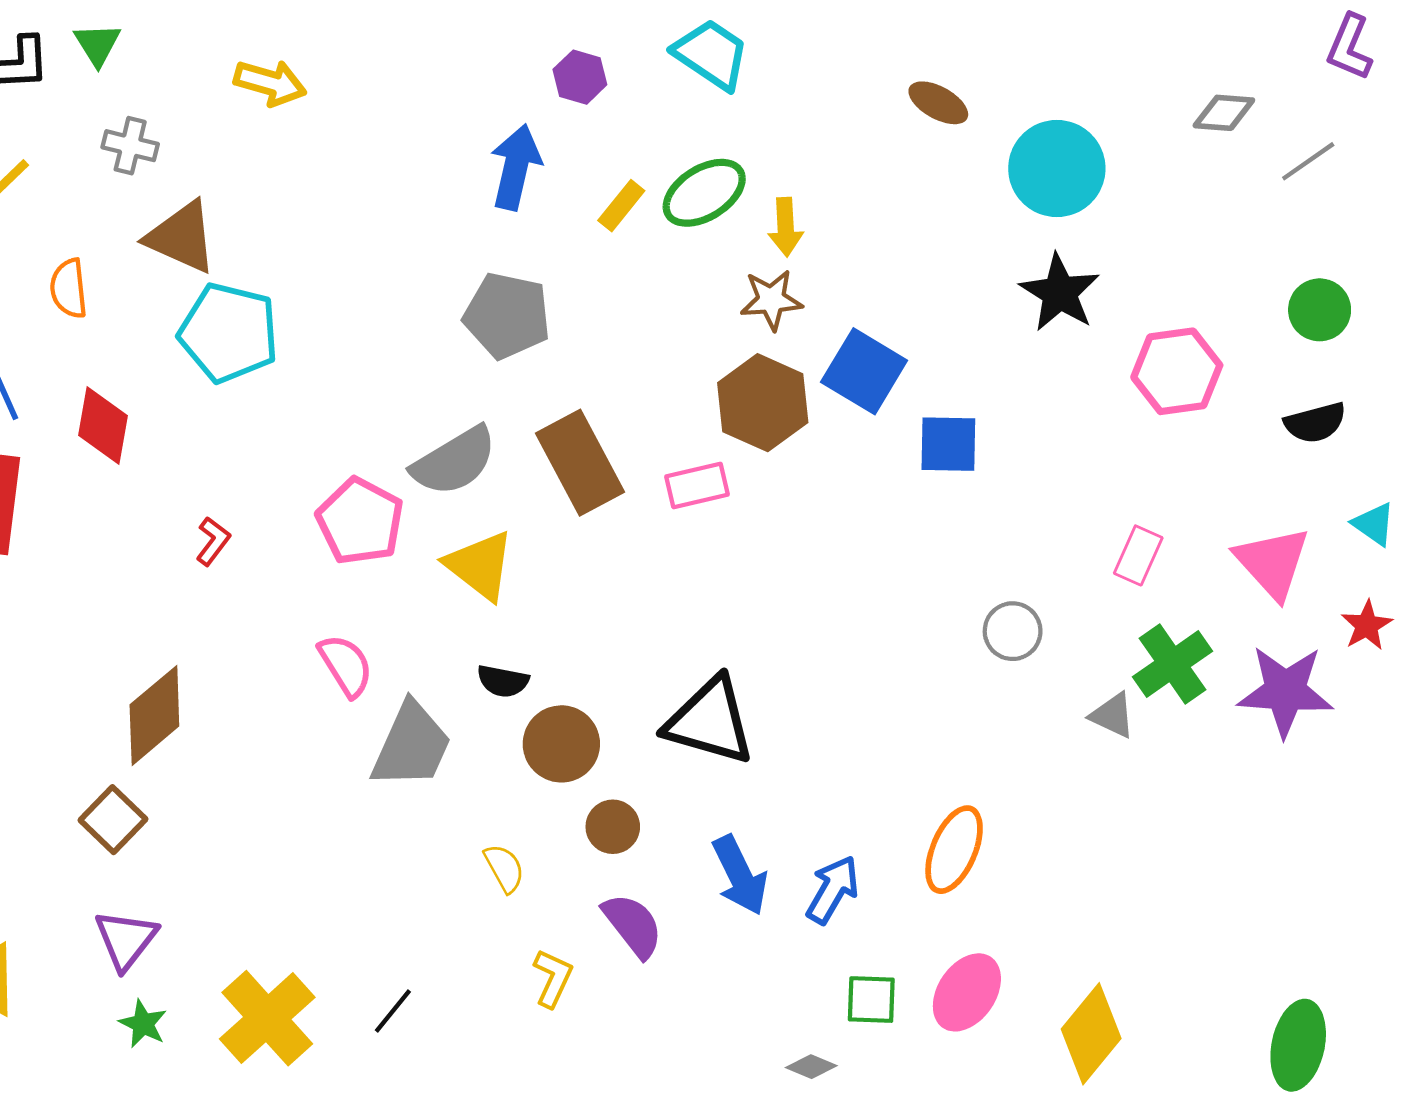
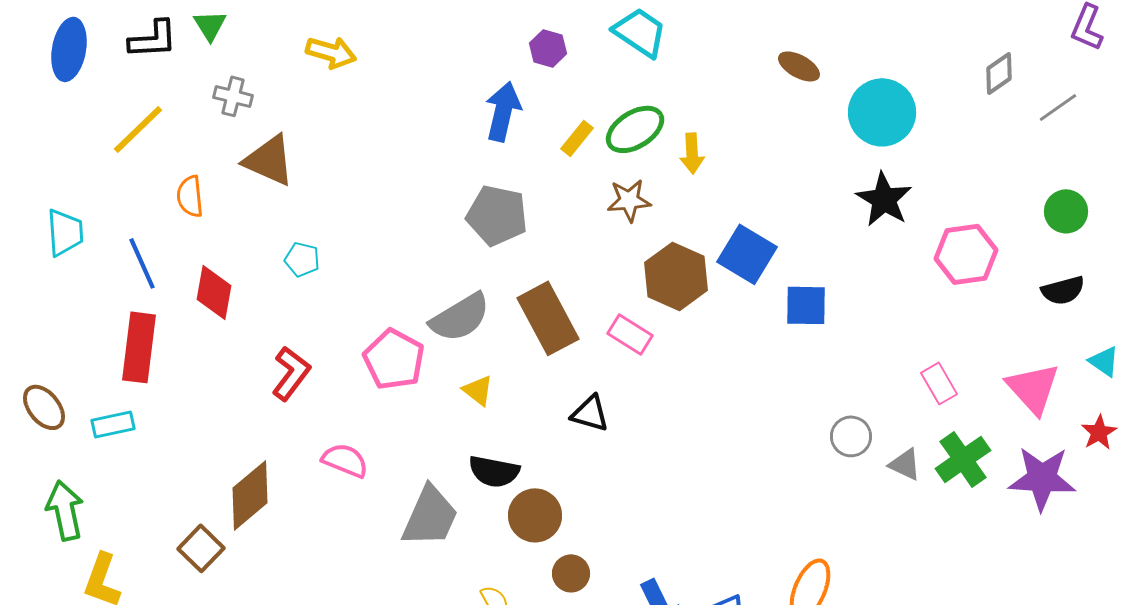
gray diamond: (1224, 113) -> (999, 73), turned -39
brown star: (771, 300) -> (629, 200), moved
cyan pentagon: (229, 333) -> (302, 259), moved, size x0.5
pink rectangle: (697, 485) -> (630, 334), turned 45
red L-shape: (213, 541) -> (291, 373), size x1.6
pink rectangle: (1138, 555) -> (939, 383), turned -54
yellow triangle: (480, 565) -> (478, 390), size x0.6
pink semicircle: (346, 665) -> (345, 460), moved, turned -36
black semicircle: (503, 681) -> (494, 471), size x1.4
gray triangle: (1113, 715) -> (905, 464), moved
black triangle: (710, 721) -> (590, 413), moved, size x0.6
brown square: (113, 820) -> (201, 548), moved

